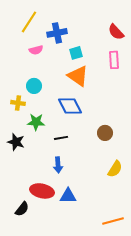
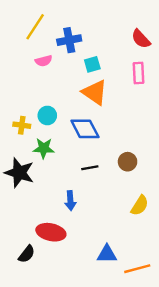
cyan circle: (34, 86) -> (47, 115), moved
black line: (61, 138) -> (90, 168), moved
black star: (16, 142) -> (19, 173), size x1.4
blue triangle: (68, 196) -> (107, 254), moved

